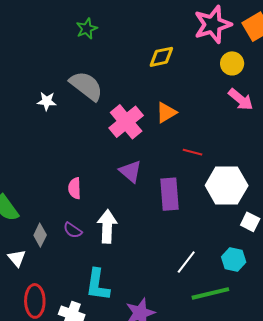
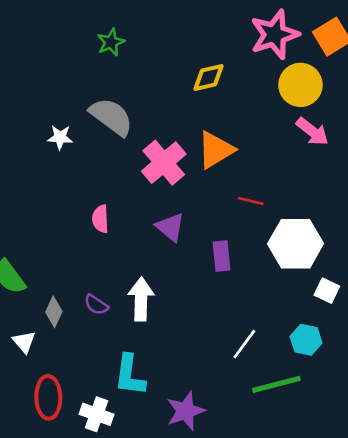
yellow circle: (232, 63) -> (300, 85), size x1.4
orange triangle: (166, 112) -> (216, 150), size x1.4
pink semicircle: (75, 188) -> (100, 219), moved
purple rectangle: (169, 194) -> (221, 256), size x0.7

